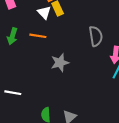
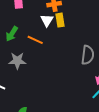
gray star: (60, 63) -> (17, 61), moved

